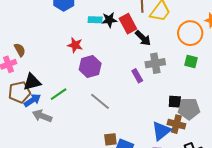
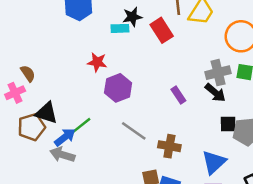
black star: (109, 20) -> (132, 17), moved
black arrow: (143, 38) -> (215, 93), moved
gray cross: (155, 63) -> (218, 73), moved
black triangle: (32, 82) -> (46, 113), turned 36
blue arrow: (32, 100) -> (65, 137), moved
brown cross: (176, 124) -> (169, 146), moved

